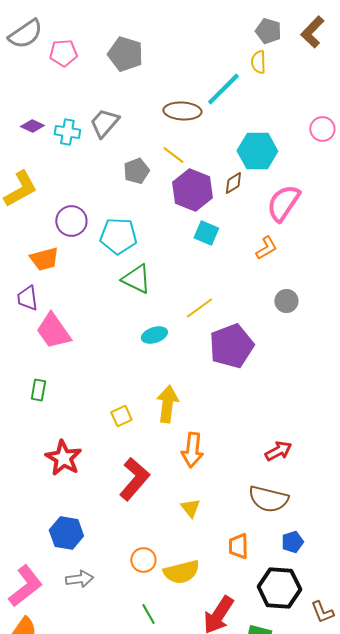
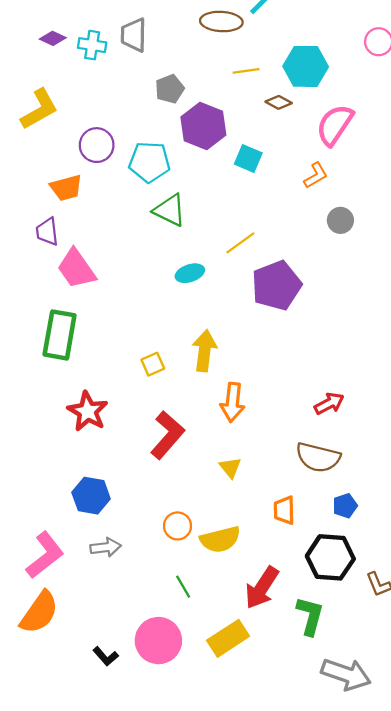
gray trapezoid: (104, 123) -> (134, 35), turned -40
yellow line: (173, 155) -> (246, 71), moved, turned -45
brown diamond: (233, 183) -> (279, 102), turned 60
purple hexagon: (192, 190) -> (203, 126), moved
gray circle: (286, 301) -> (340, 220), moved
green rectangle: (38, 390) -> (60, 335), size x2.0

